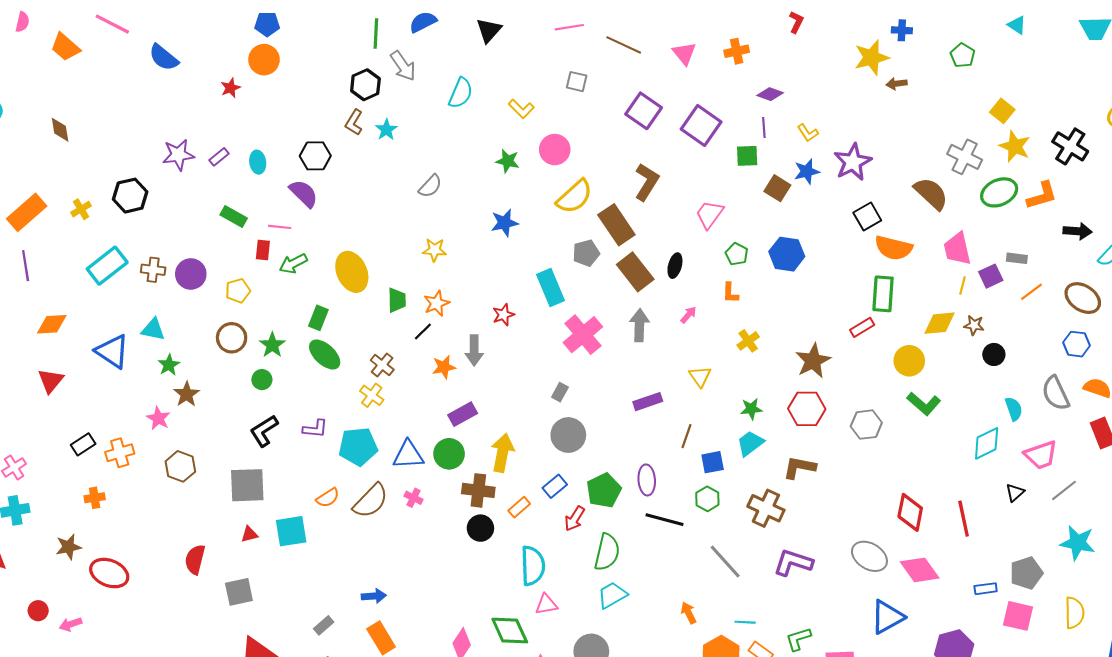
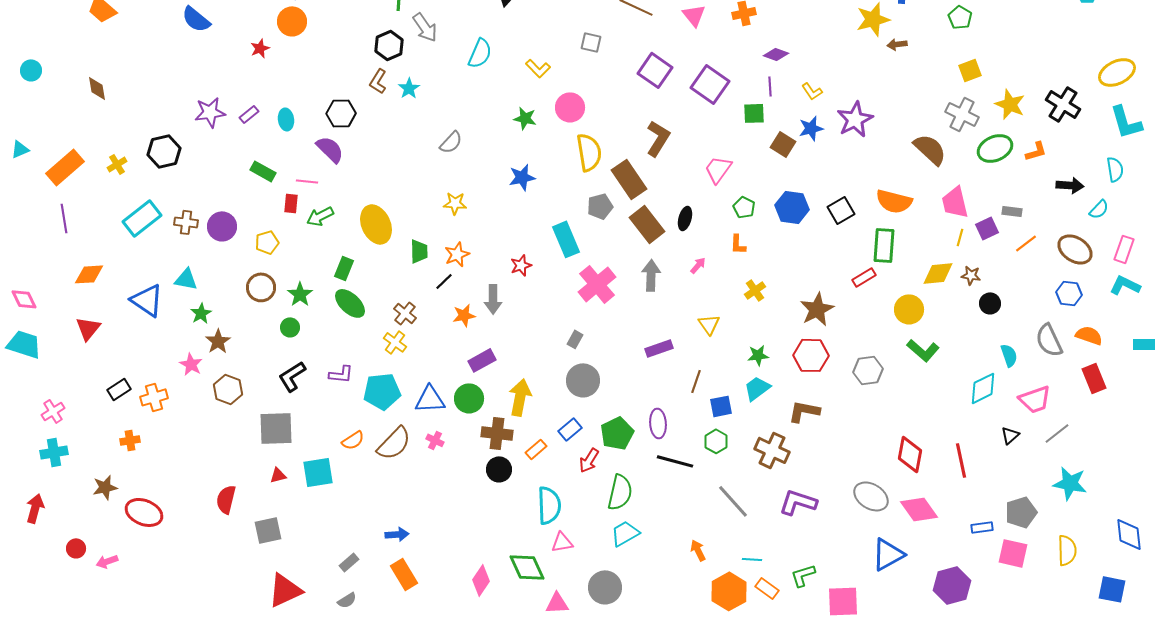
yellow square: (1002, 111) -> (970, 70), moved, turned 30
orange L-shape: (1042, 196) -> (1036, 151), size x0.7
yellow semicircle: (575, 197) -> (589, 152), turned -57
black square: (867, 216) -> (841, 210), moved
brown hexagon: (180, 466) -> (228, 389), moved

